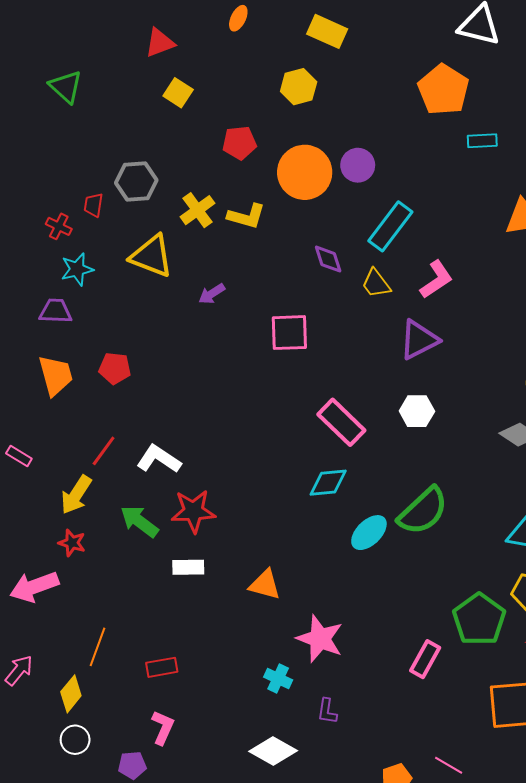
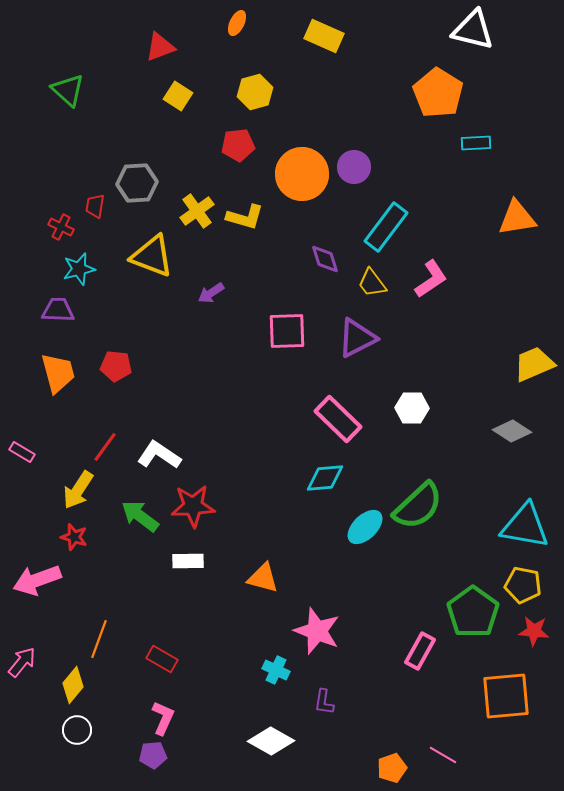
yellow hexagon: (299, 87) -> (255, 92), moved
purple triangle: (419, 340) -> (357, 338), moved
red rectangle: (162, 667) -> (162, 659), turned 40
purple pentagon: (132, 765) -> (153, 755), moved

